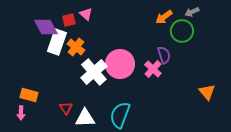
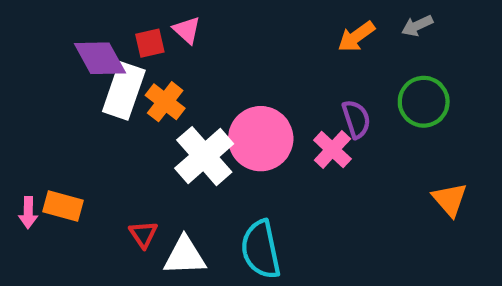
green circle: (182, 31) -> (424, 102), moved
pink arrow: (21, 113) -> (28, 213), moved
cyan semicircle: (120, 115) -> (261, 249), turned -32

